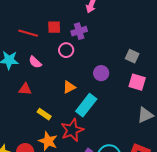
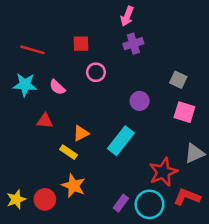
purple cross: (79, 31) -> (133, 44), moved
red line: (28, 33) -> (32, 50), moved
orange triangle: (69, 87) -> (81, 133), moved
red star: (72, 130) -> (163, 172), moved

